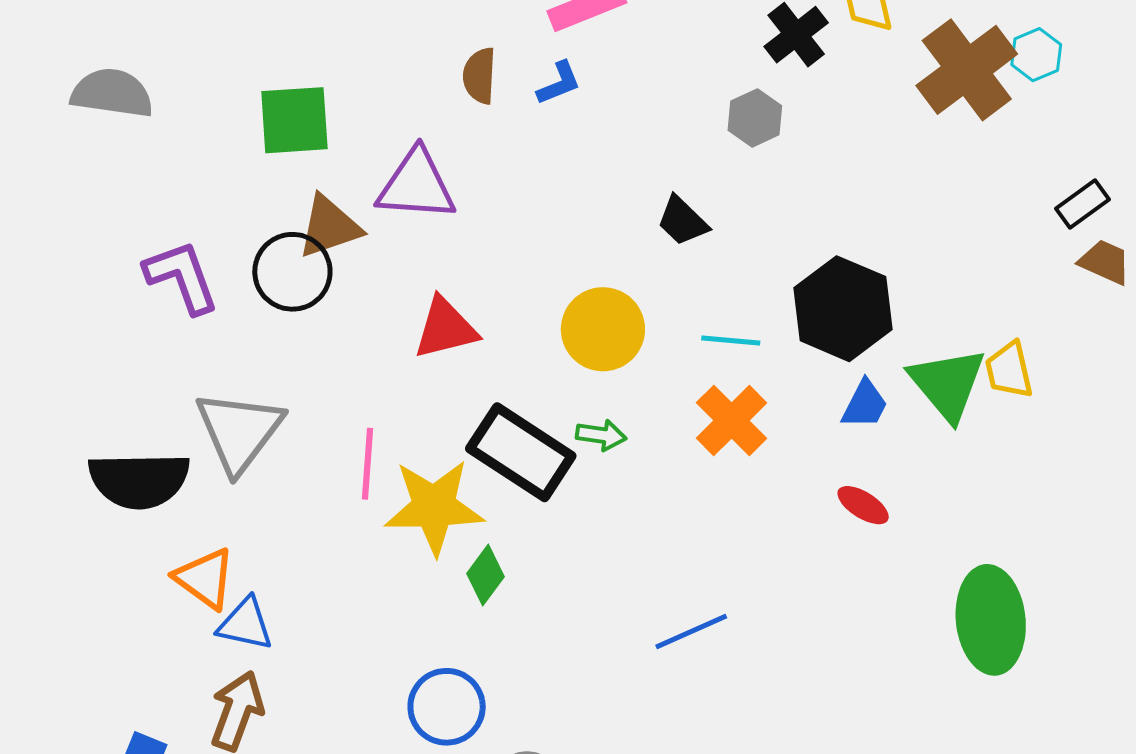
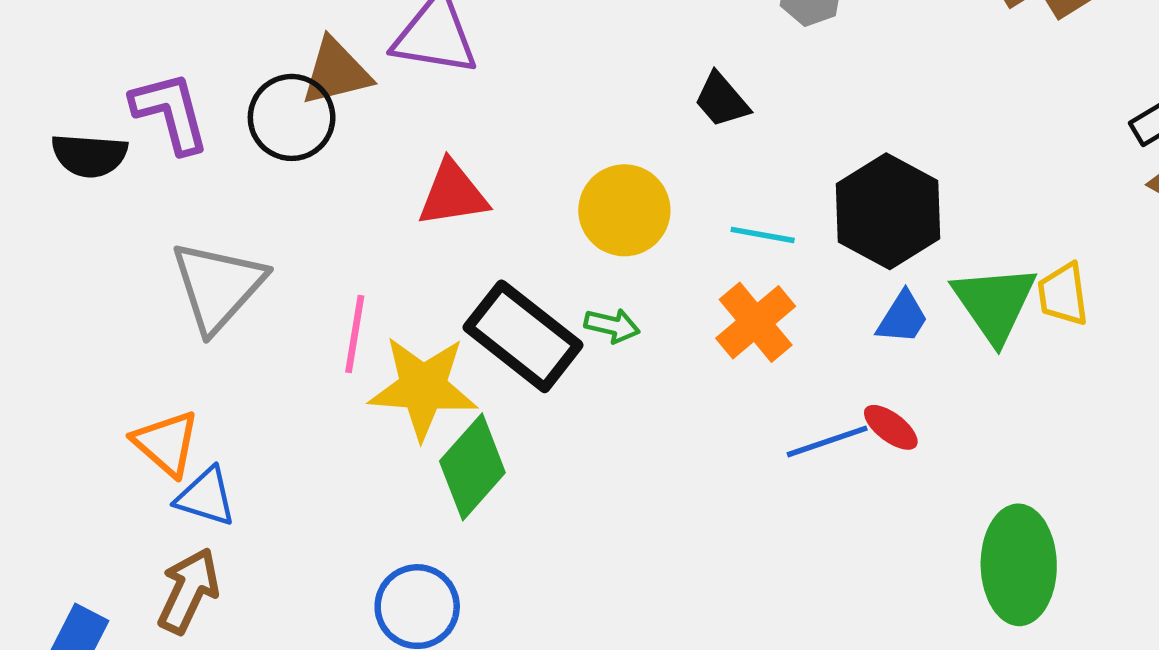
black semicircle: (139, 480) -> (89, 155), moved, size x0.7
green diamond: (485, 575) -> (472, 467), size x1.6
blue line: (691, 632) -> (827, 441), moved

